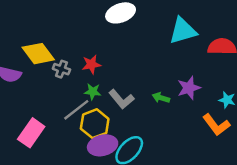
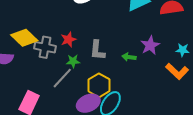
gray cross: (61, 69) -> (45, 47), size x1.5
gray L-shape: (121, 99) -> (97, 50), moved, turned 55
yellow hexagon: (95, 124) -> (99, 85), moved

